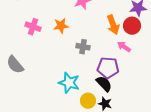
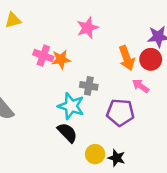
pink cross: (33, 27) -> (43, 56), moved
cyan star: (69, 83) -> (71, 106), moved
black semicircle: (104, 84) -> (67, 133), moved

